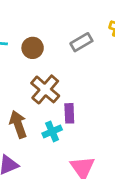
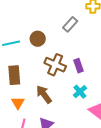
purple rectangle: (69, 113) -> (79, 66), moved
cyan cross: (52, 131) -> (80, 92), moved

